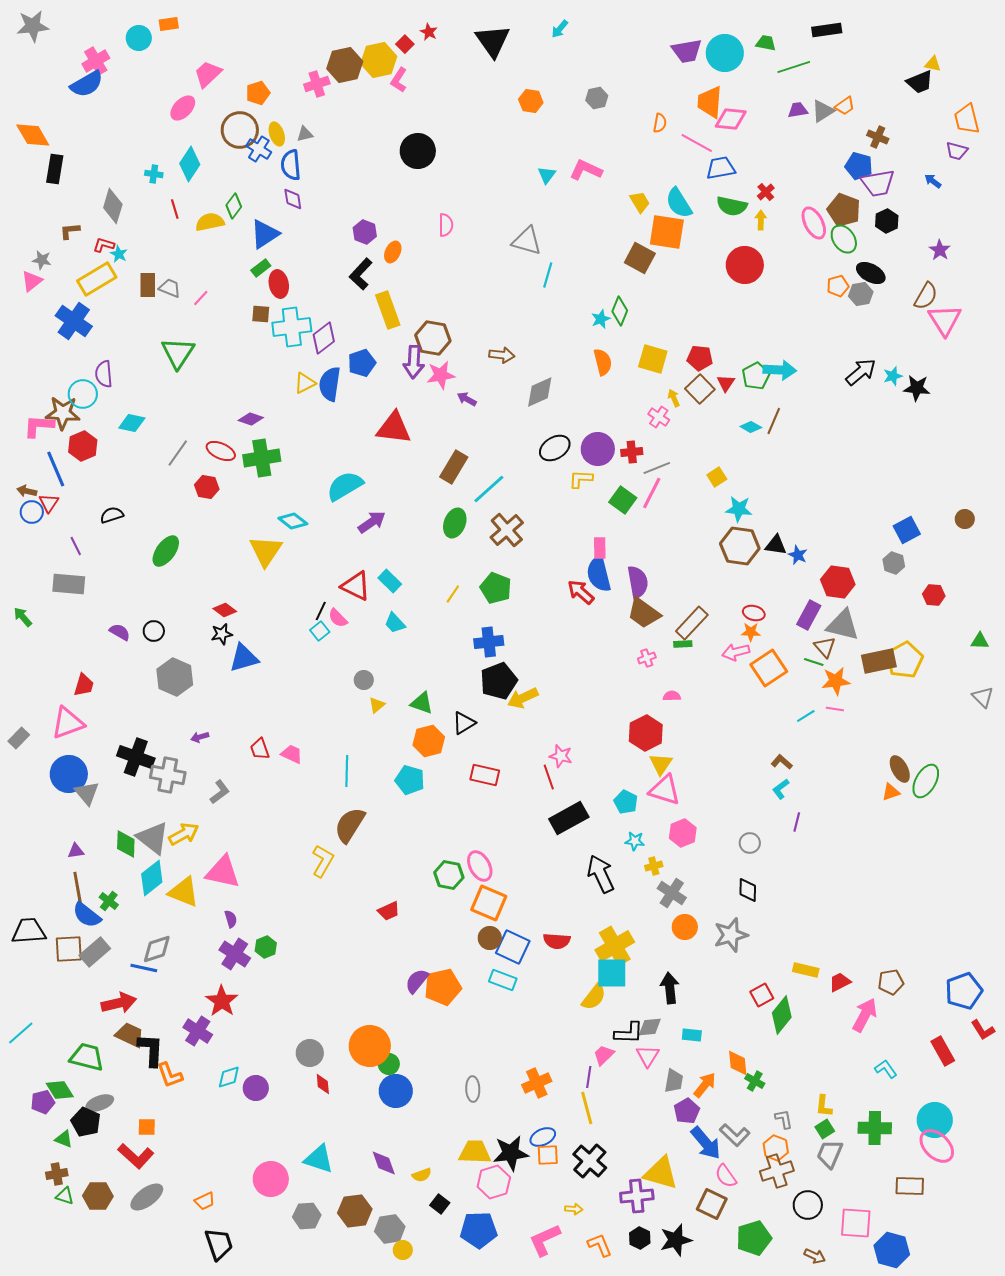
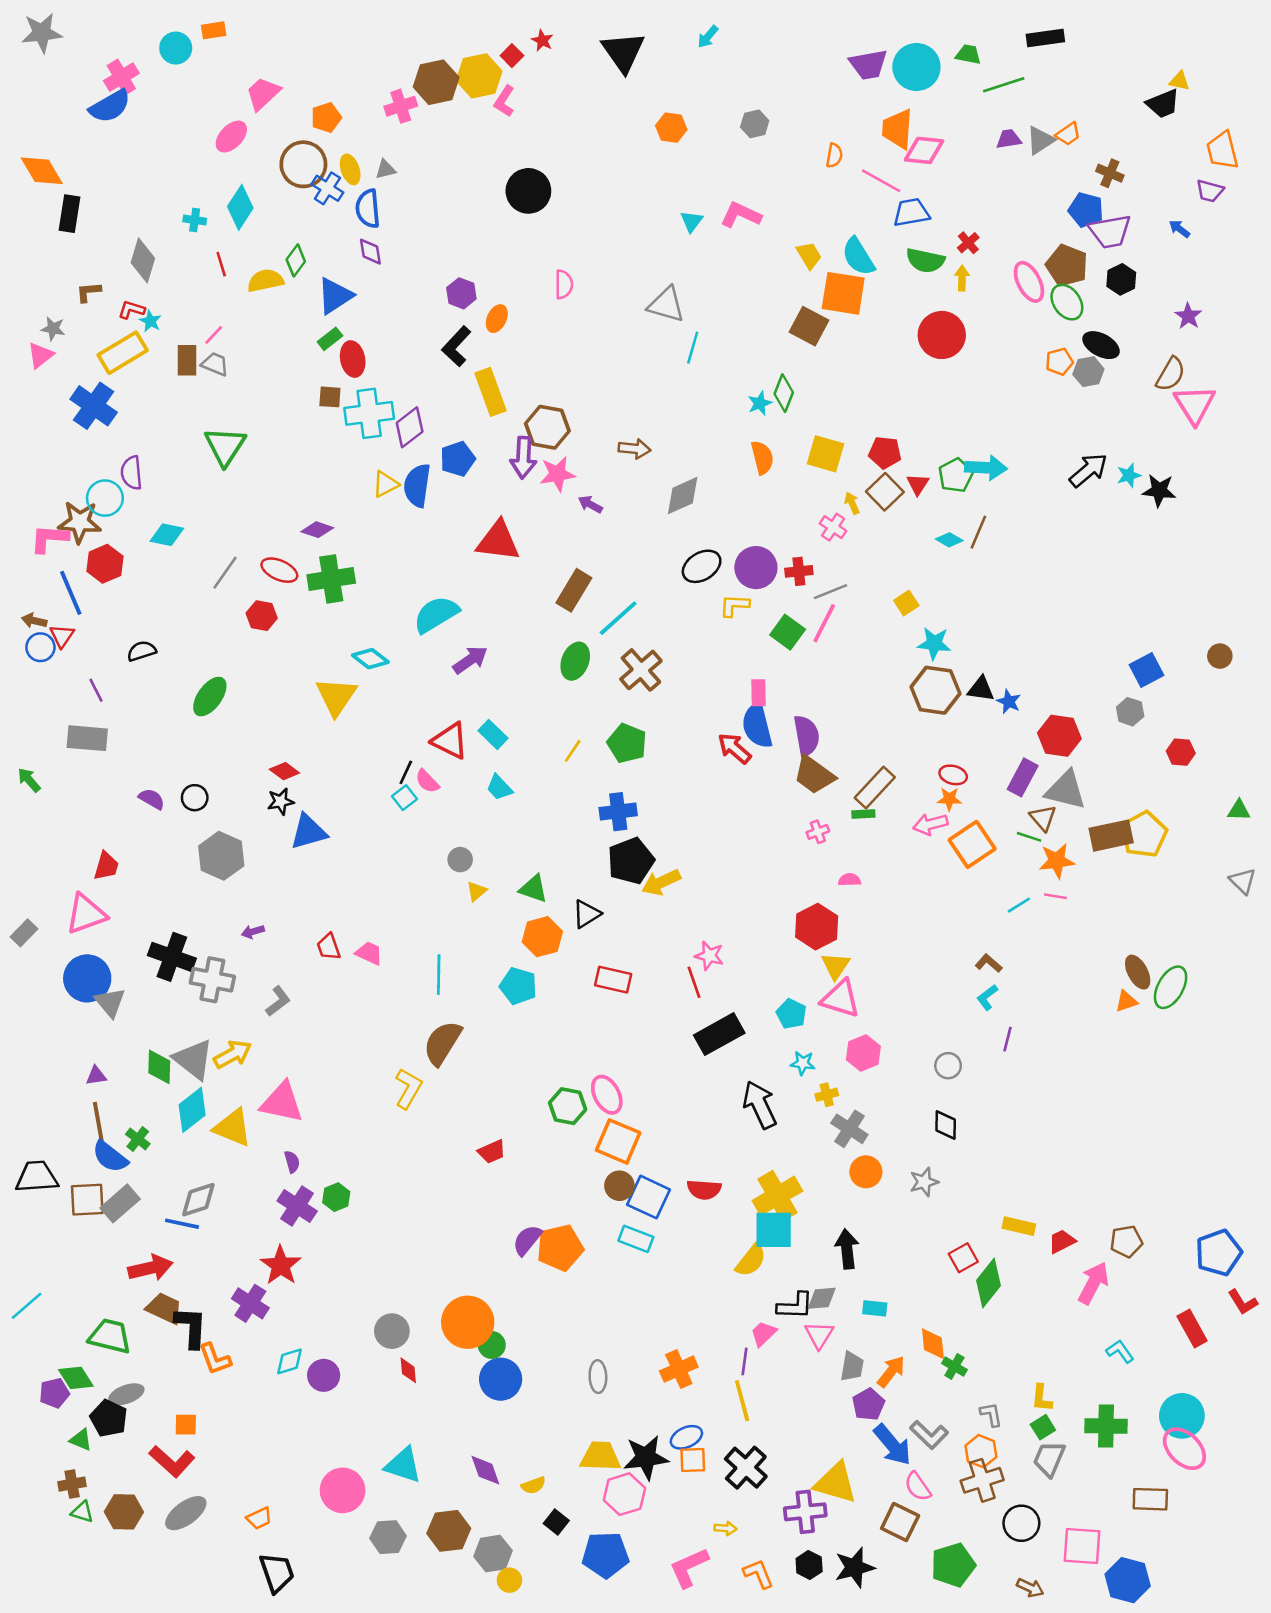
pink line: (201, 298) -> (214, 335), moved
gray star: (731, 935) -> (924, 1182), size x0.7

